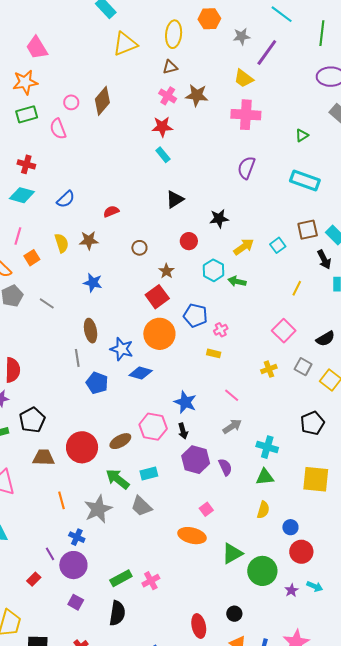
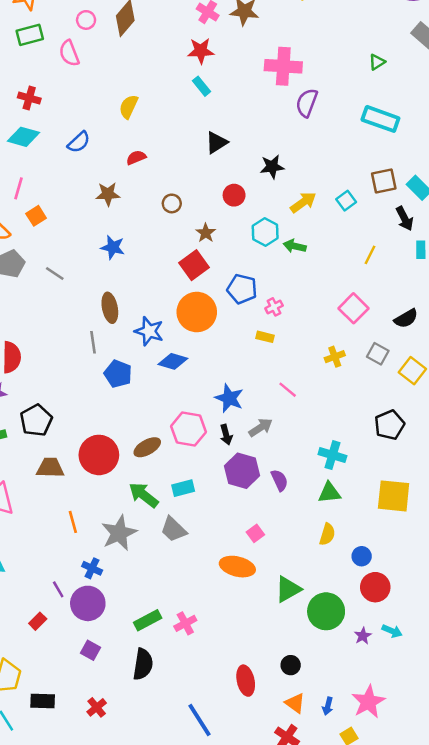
pink cross: (246, 115) -> (283, 66), moved
yellow semicircle: (62, 243) -> (129, 107), moved, turned -138
gray arrow: (232, 426) -> (261, 428), moved

